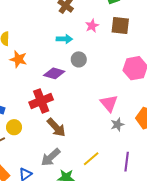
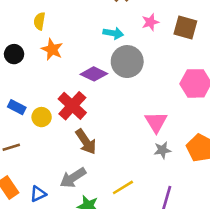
gray circle: (79, 59) -> (127, 62), size x1.6
red cross: (41, 101) -> (72, 106), turned -35
yellow circle: (14, 127) -> (42, 117), moved

